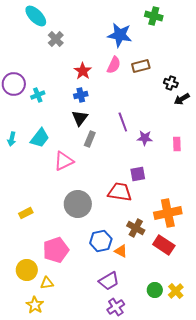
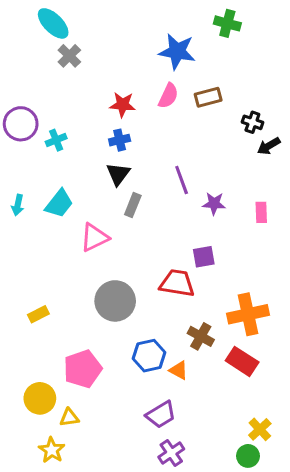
gray cross: (56, 39) -> (69, 56), moved
red star: (83, 71) -> (123, 105), turned -30
green circle: (155, 290) -> (248, 456), moved

